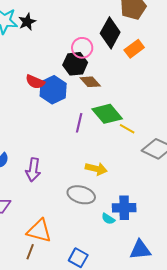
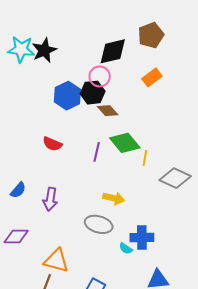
black star: (27, 22) -> (44, 50), size x1.4
black diamond: (110, 33) -> (113, 51), moved, turned 48
red semicircle: (35, 82) -> (52, 144), moved
blue hexagon: (53, 90) -> (67, 96), moved
yellow line: (127, 129) -> (145, 158), turned 70

